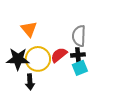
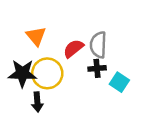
red semicircle: (59, 55) -> (73, 49), moved
cyan square: (80, 68) -> (119, 82), moved, turned -35

